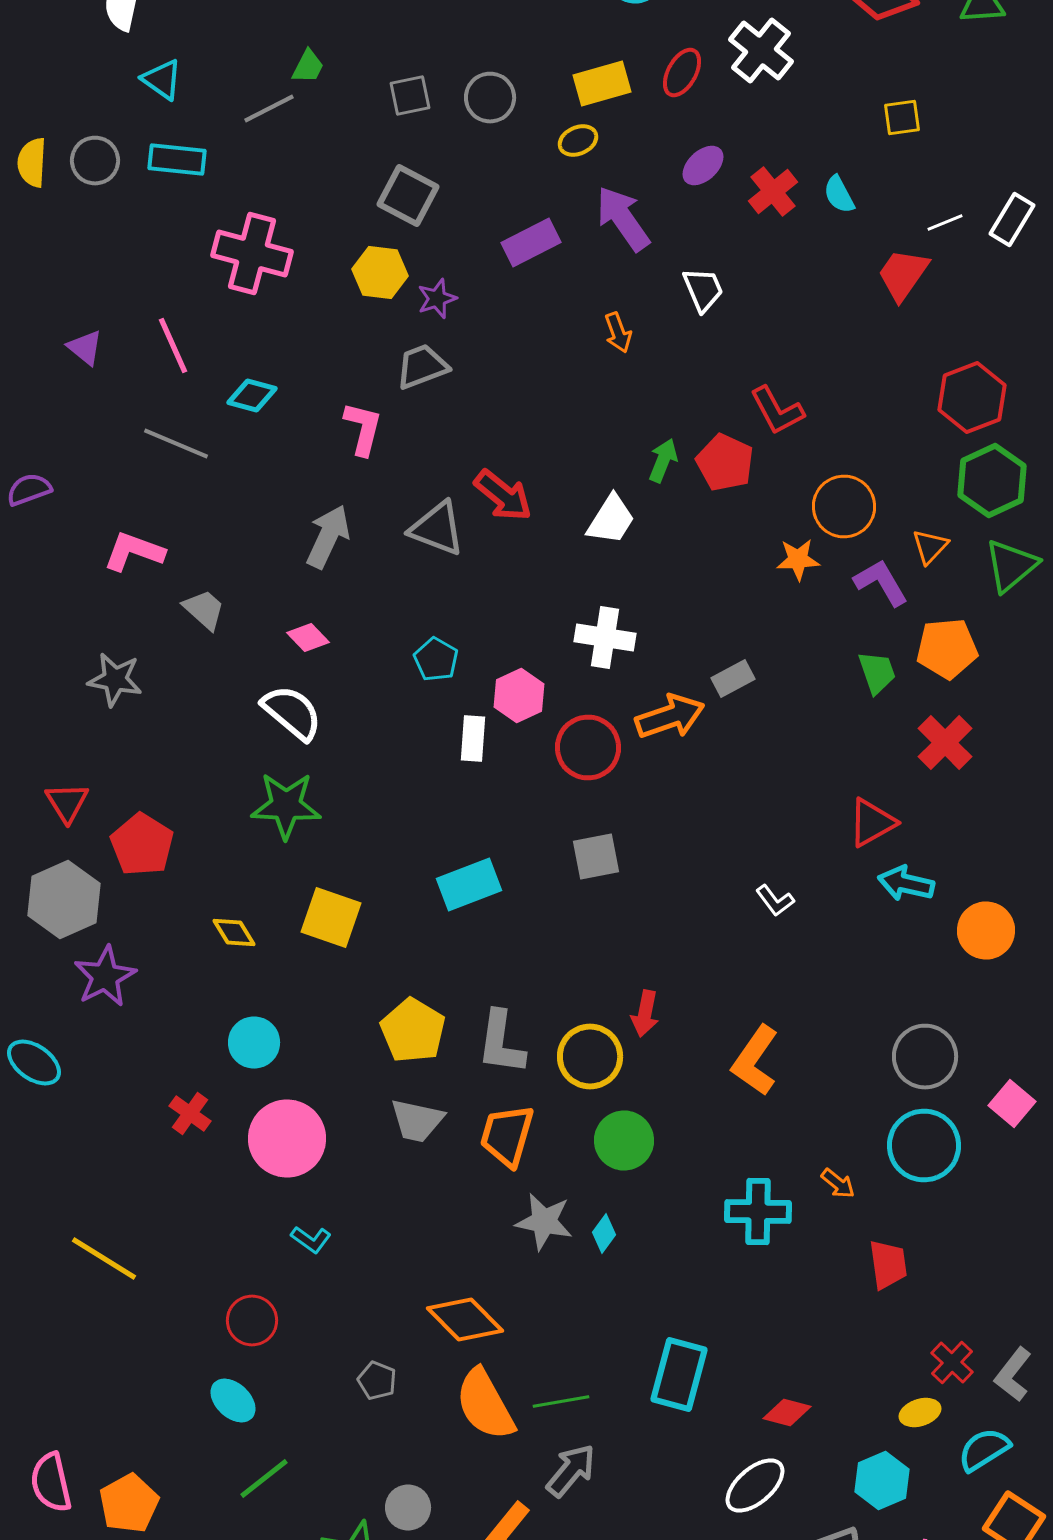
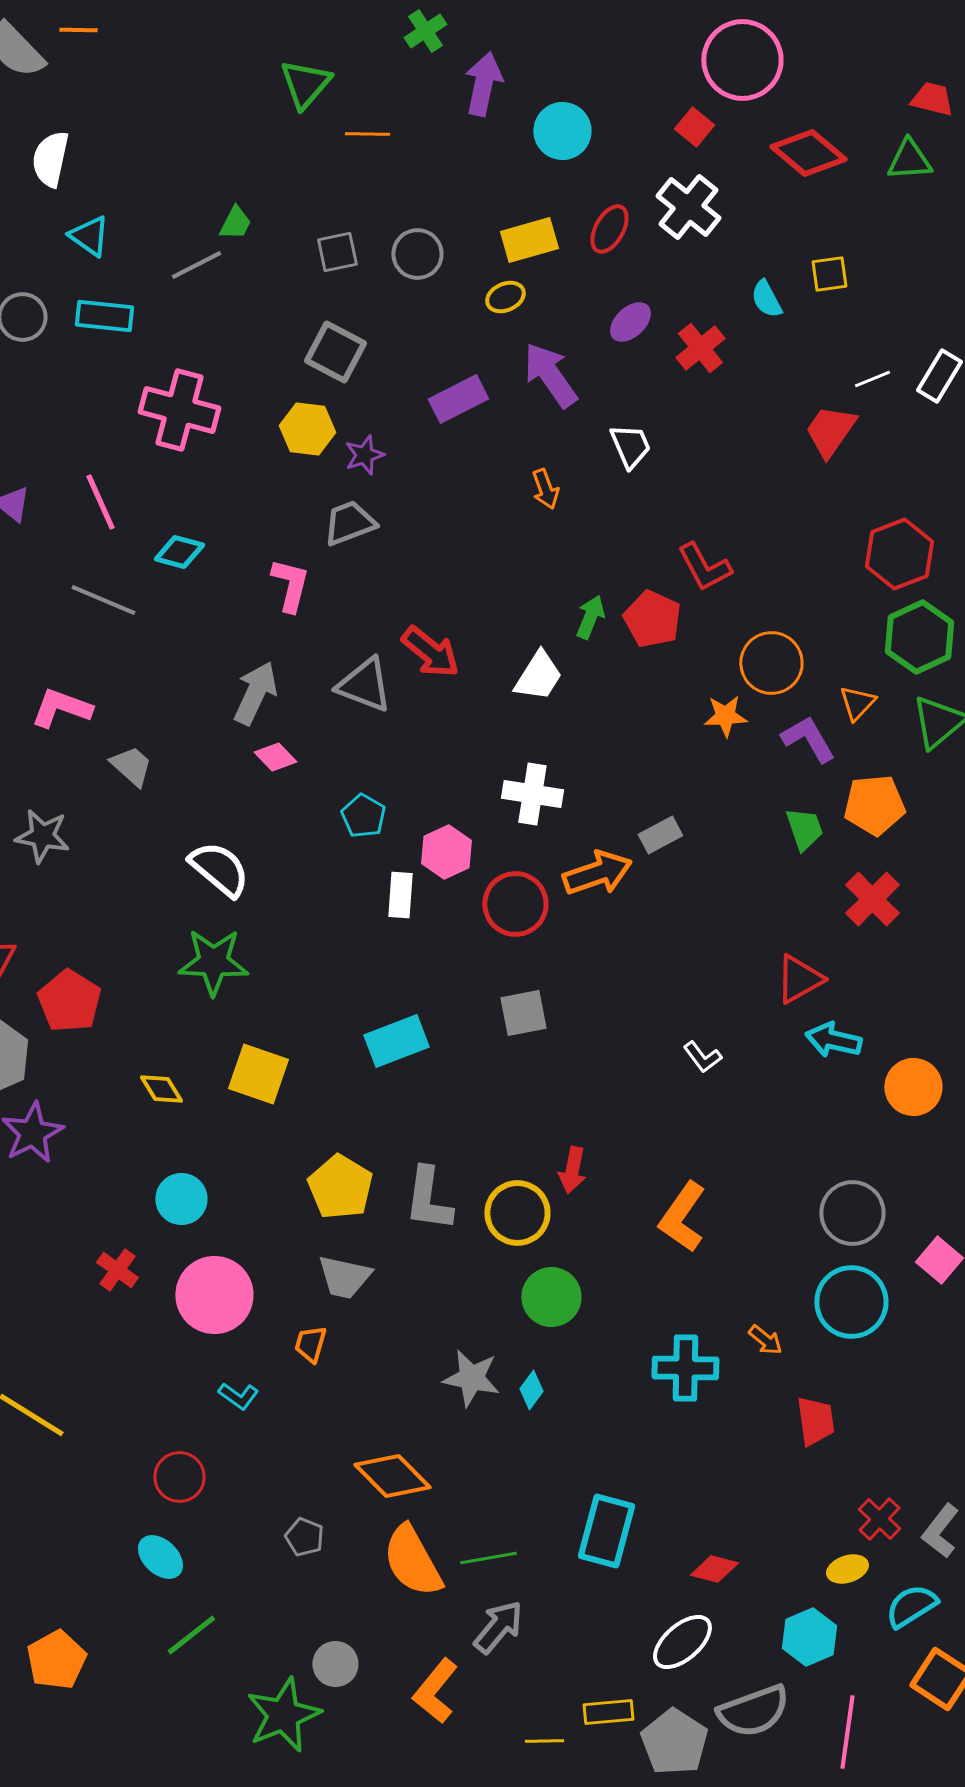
cyan semicircle: (839, 194) -> (766, 299), moved
pink diamond: (308, 638) -> (275, 757), moved
orange trapezoid: (507, 1136) -> (310, 1344), moved, size x0.6

